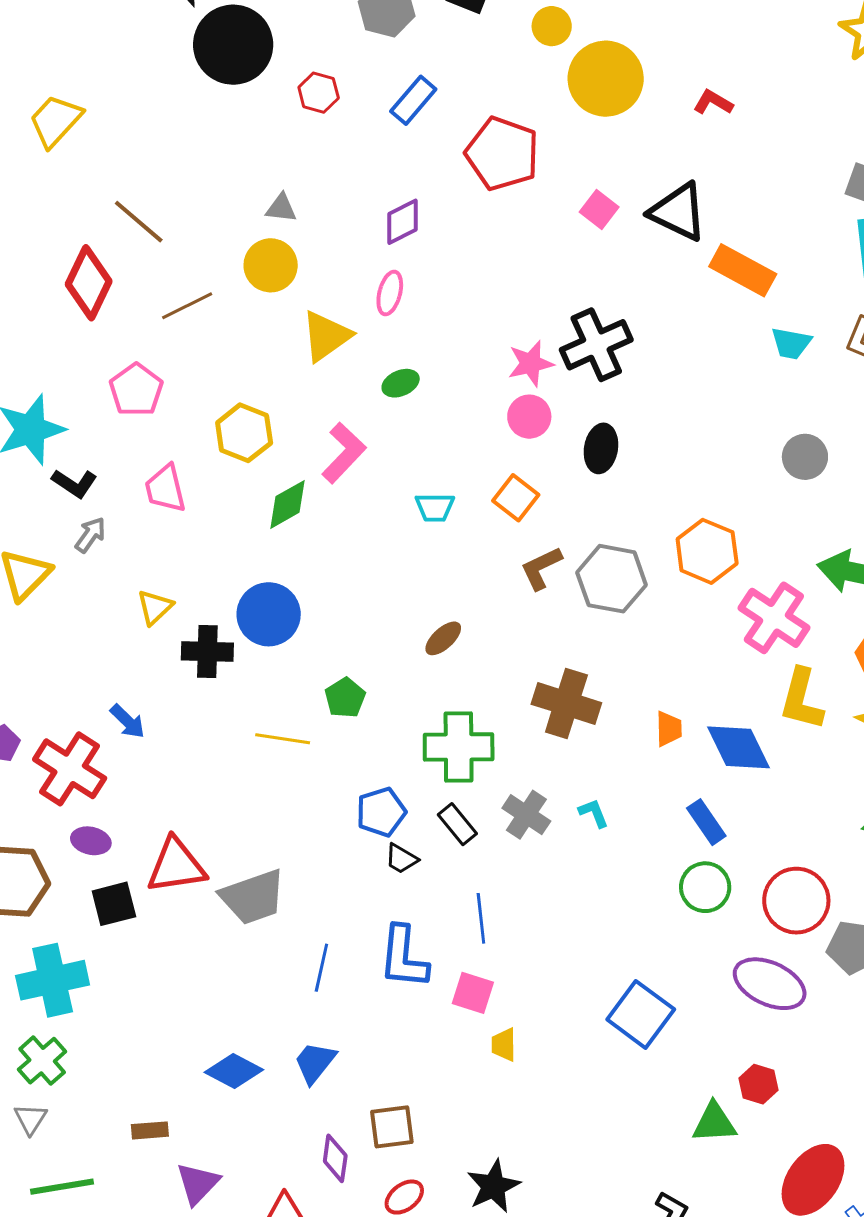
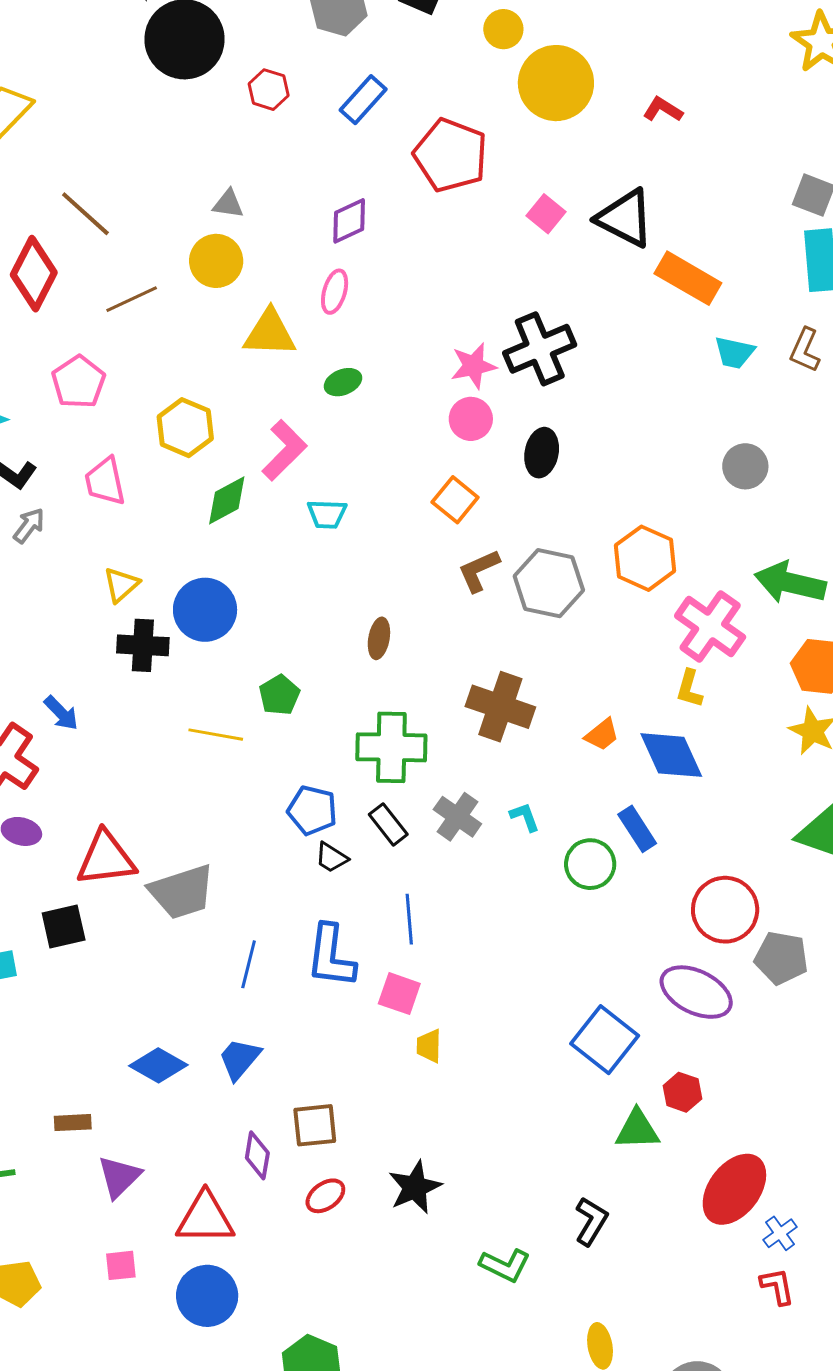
yellow triangle: (326, 336) -> (270, 333), turned 36
cyan trapezoid: (435, 507) -> (327, 514), moved
yellow triangle: (155, 607) -> (121, 585), moved
brown ellipse: (443, 638) -> (379, 638), turned -39
yellow L-shape: (801, 699) -> (689, 689), moved, size x0.6
orange trapezoid: (669, 729) -> (602, 735), turned 51
blue pentagon: (381, 812) -> (312, 810), turned 30
green circle: (705, 887) -> (590, 864), moved
black square: (114, 904) -> (64, 926), moved
blue square: (641, 1014) -> (605, 1040), moved

